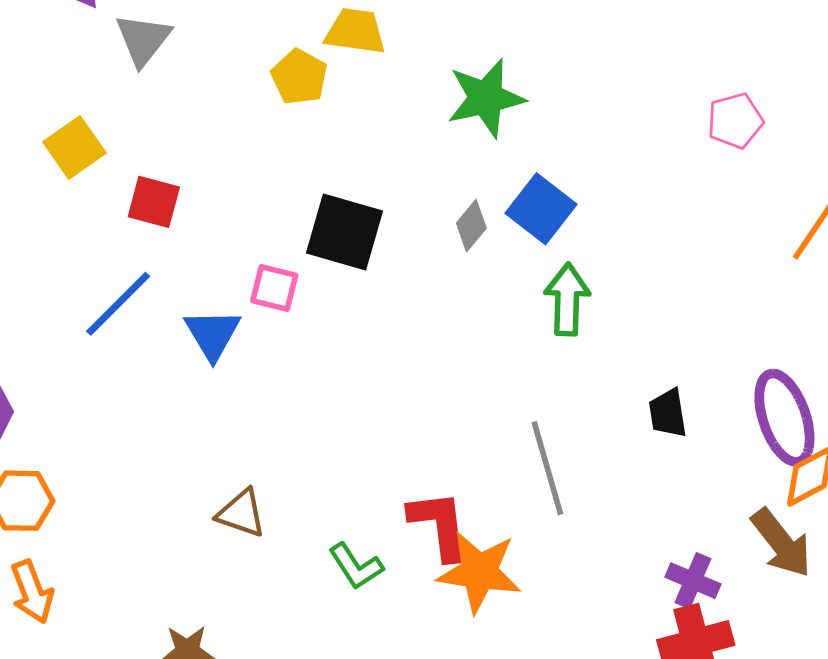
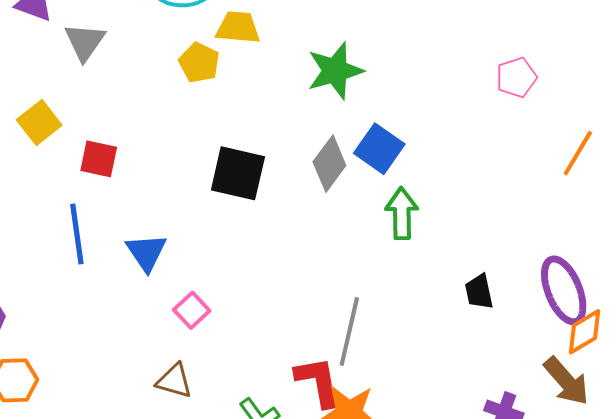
gray diamond: (471, 226) -> (329, 164), size x1.5
pink square: (274, 288) -> (192, 310), moved, turned 36
blue line: (118, 304) -> (77, 234), turned -50
gray line: (547, 468) -> (349, 332), moved, turned 32

